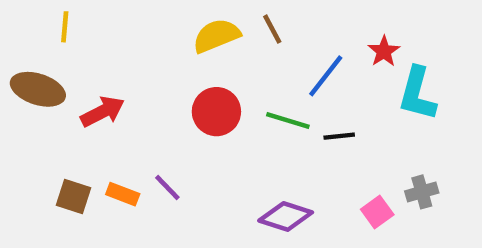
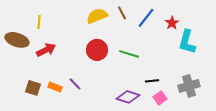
yellow line: (65, 27) -> (39, 22), moved
blue line: (326, 76) -> (146, 18), moved
black line: (339, 136) -> (152, 81), moved
gray cross: (422, 192) -> (189, 86), size x1.5
pink square: (377, 212) -> (160, 98), moved

